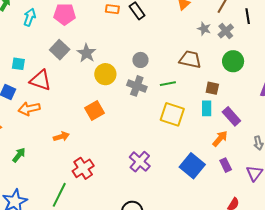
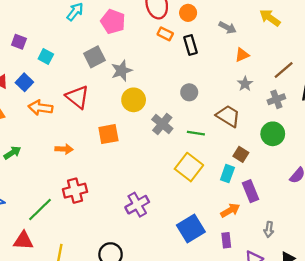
gray star: (204, 29) -> (245, 84), moved
gray circle: (140, 60) -> (189, 92), moved
red triangle: (40, 80) -> (77, 97), moved

